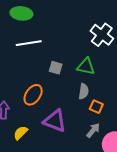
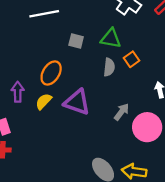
orange square: (96, 107) -> (132, 59), moved, turned 32
yellow semicircle: (21, 133) -> (44, 101), moved

